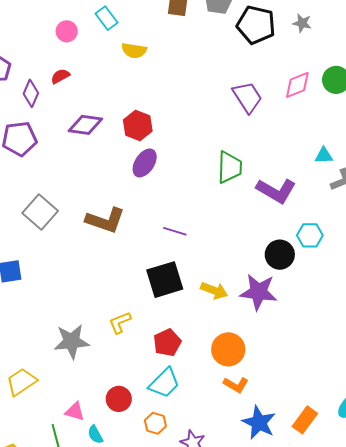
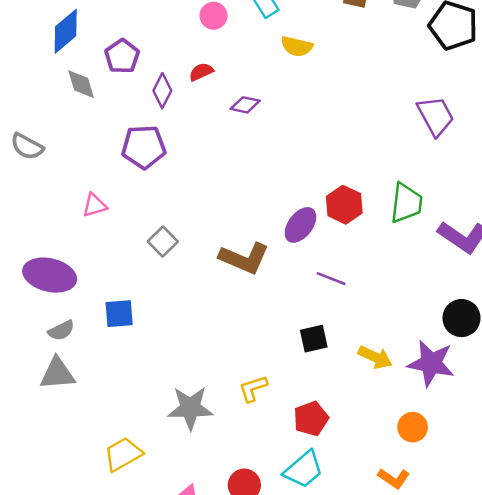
purple diamond: (85, 125) -> (245, 105), moved, size x0.7
red hexagon: (138, 126) -> (344, 205), moved
purple ellipse: (145, 163) -> (300, 225), moved
gray square: (40, 212) -> (163, 241), size x0.7
black square: (165, 280) -> (314, 339), size x0.6
orange circle: (228, 349) -> (413, 427), moved, size x0.7

